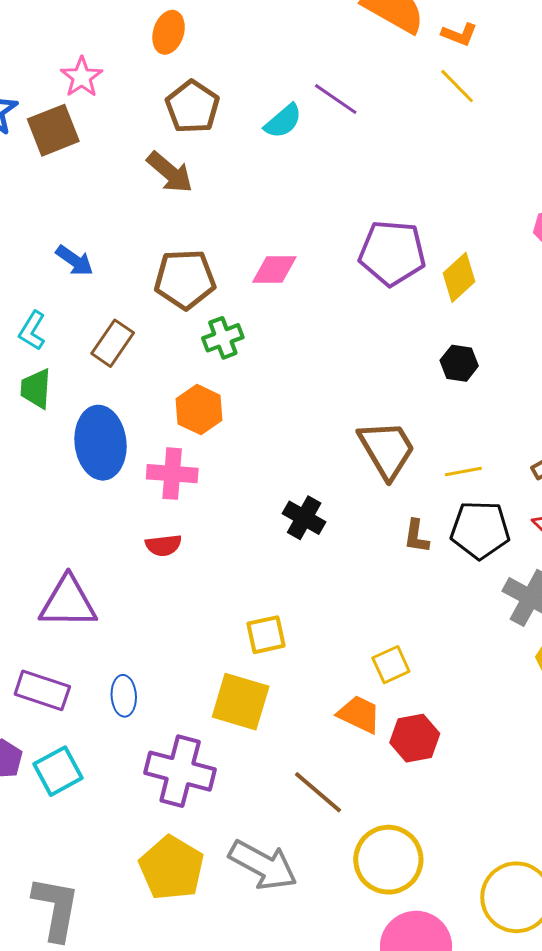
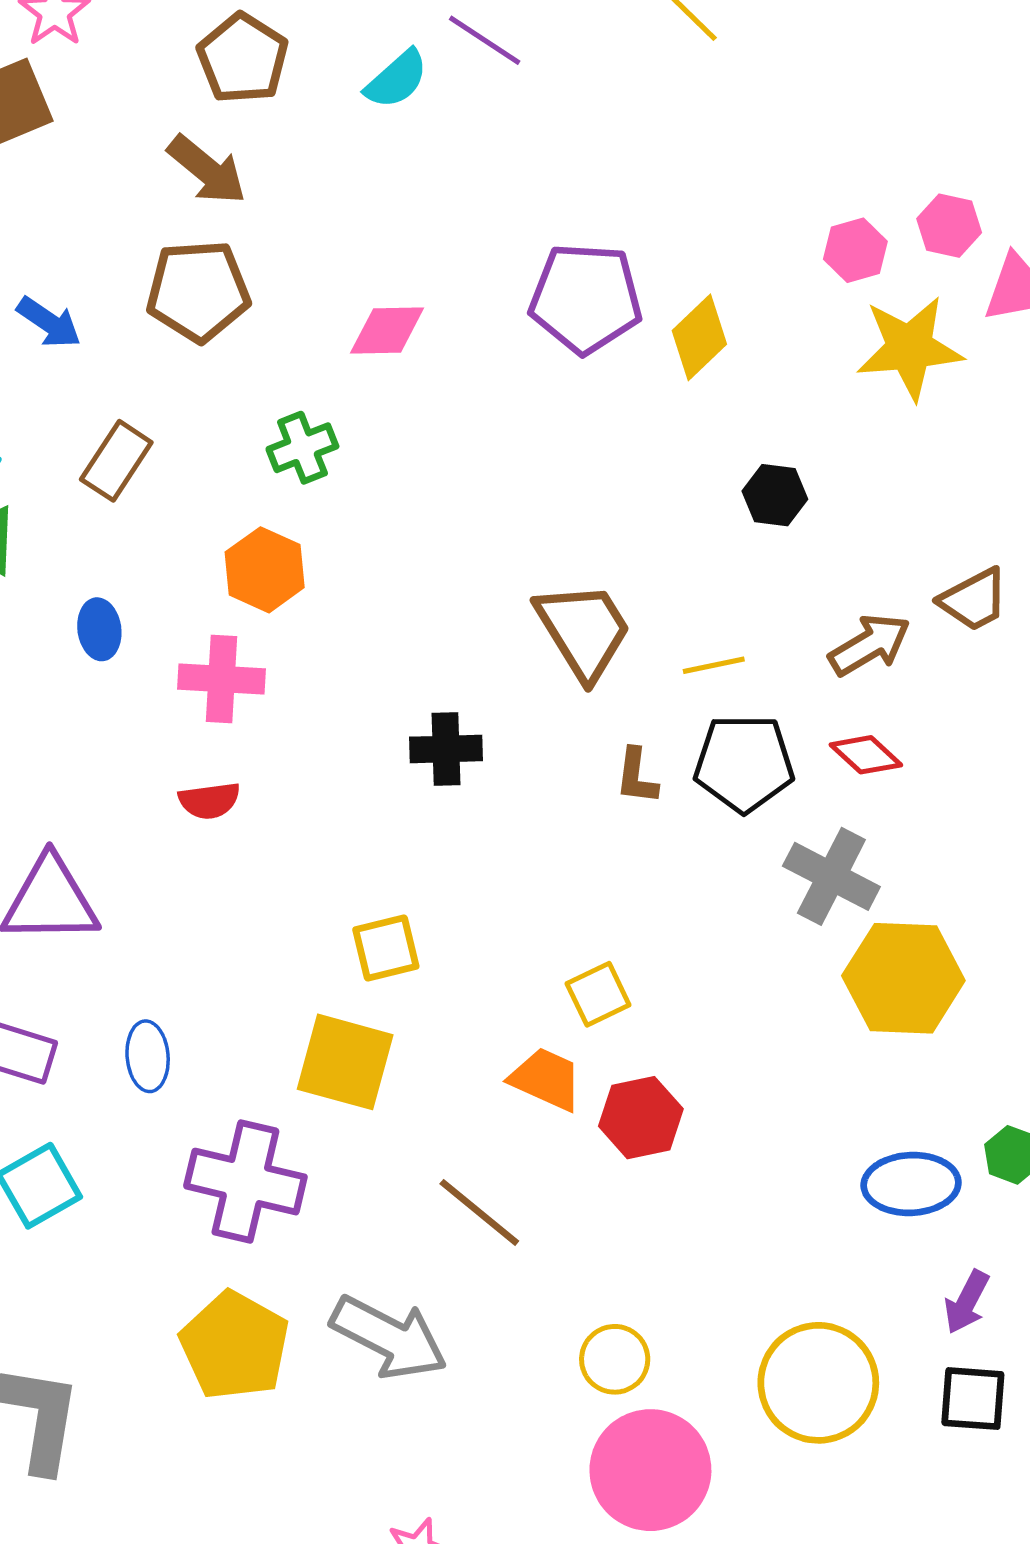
brown pentagon: (185, 279) -> (198, 291), moved
black hexagon: (459, 363) -> (775, 495), moved
blue ellipse: (101, 443) -> (99, 629), size x0.5
black cross: (304, 518) -> (446, 749), turned -30
yellow circle: (388, 860) -> (615, 1359), moved, size x0.6

